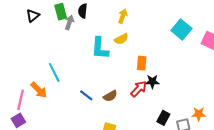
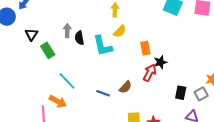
black semicircle: (83, 11) -> (79, 38), moved
green rectangle: (61, 12) -> (48, 50), moved

